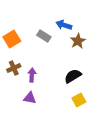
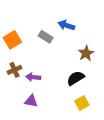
brown star: (78, 41) -> (86, 53), moved
purple arrow: (32, 75) -> (33, 77), turned -88

